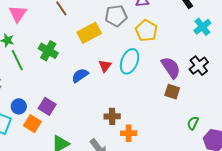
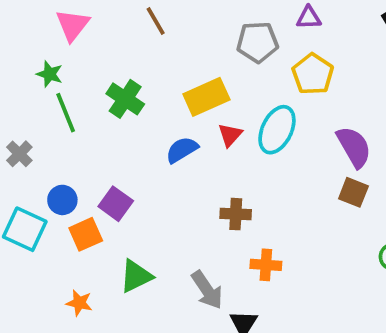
yellow rectangle: (89, 33) -> (206, 97), moved
brown cross: (112, 116) -> (236, 214), moved
orange square: (32, 124) -> (86, 234), turned 30

